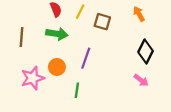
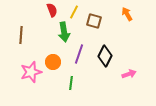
green arrow: (57, 34) -> (64, 32), moved, turned 72
black diamond: (146, 51) -> (105, 56), moved
pink arrow: (141, 80) -> (129, 74), turned -56

